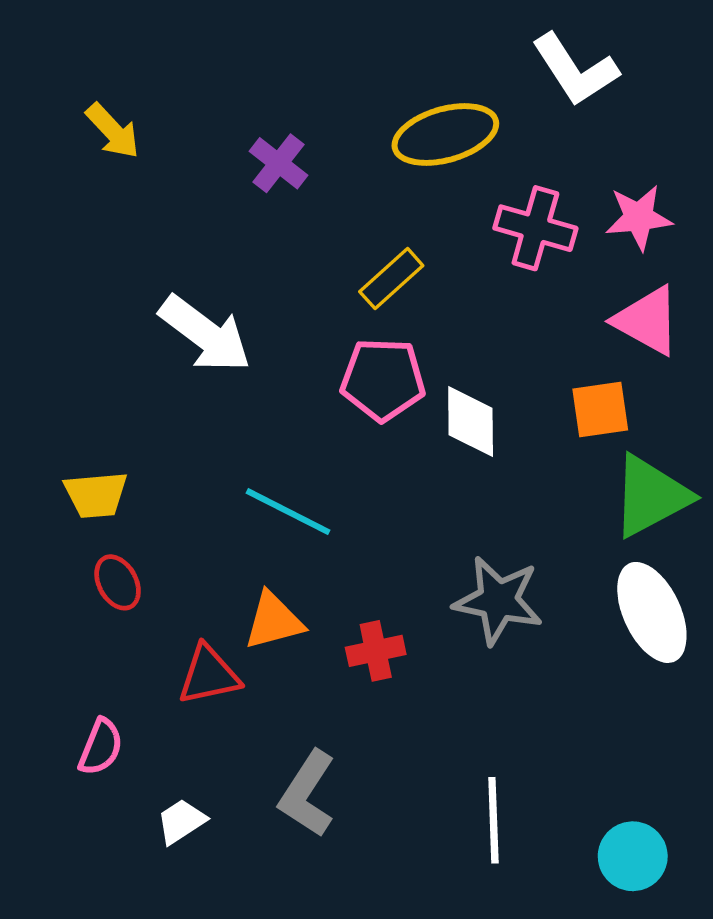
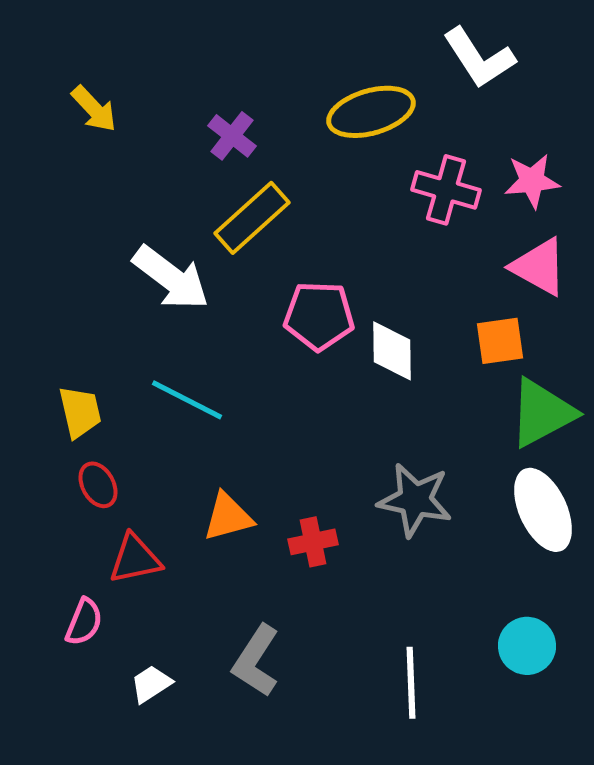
yellow rectangle: (391, 279) -> (252, 218), moved, size x1.4
yellow trapezoid: (96, 495) -> (80, 412), turned -98
cyan line: (288, 512) -> (187, 400), moved
red triangle: (209, 675) -> (135, 559), moved
cyan circle: (633, 856) -> (527, 646), moved

